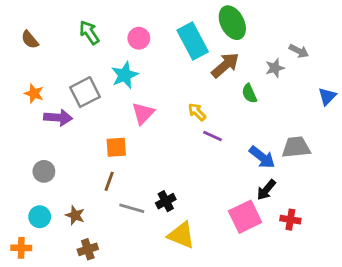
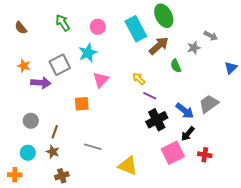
gray trapezoid: (296, 147) -> (209, 104), turned -30
brown line: (109, 181) -> (55, 132), moved
black cross: (166, 201) -> (157, 120), moved, size x1.5

